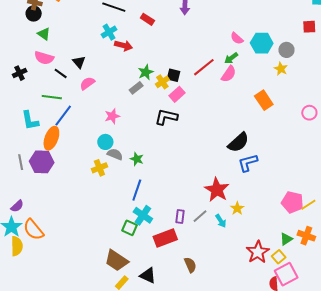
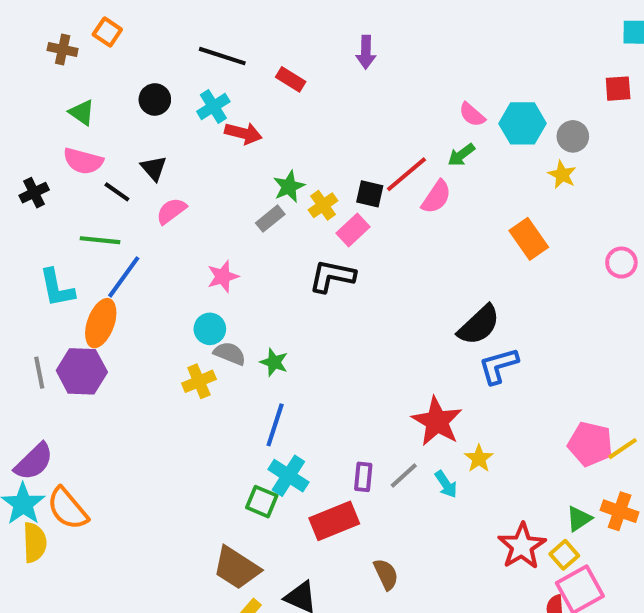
black circle: (34, 14) -> (155, 99), moved
pink semicircle: (229, 74) -> (436, 197), moved
black square: (174, 75) -> (370, 194), moved
purple semicircle: (17, 206) -> (34, 462), size x1.5

